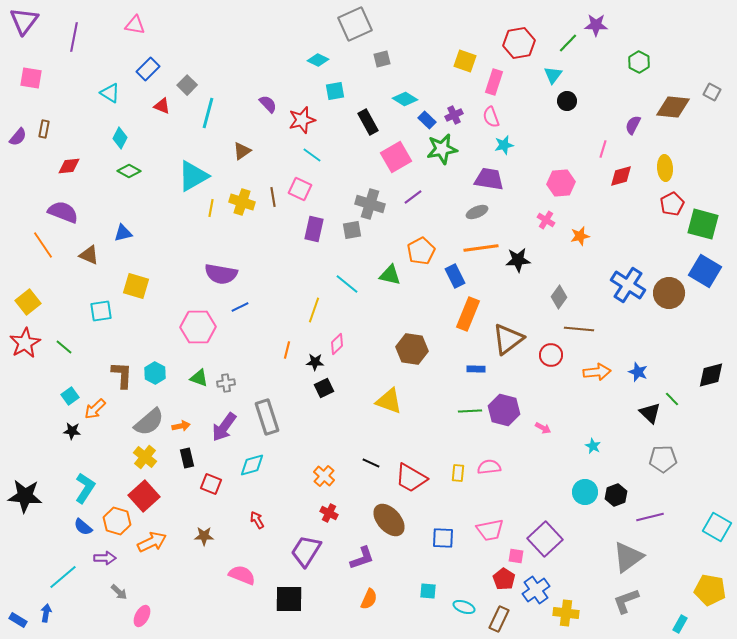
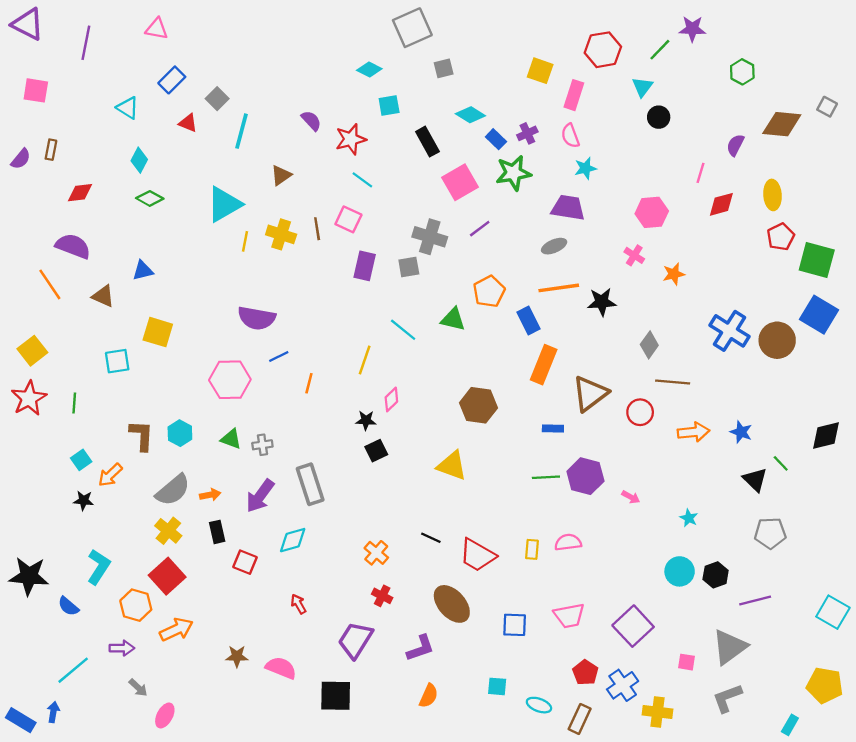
purple triangle: (24, 21) -> (28, 24), turned -40
green line: (64, 347) -> (74, 403), turned 54
orange line: (287, 350) -> (309, 383), moved
blue semicircle: (83, 527) -> (68, 606), moved
brown star: (204, 536) -> (237, 656), moved
pink square: (516, 556) -> (687, 662), moved
blue rectangle: (18, 620) -> (21, 720), size x1.4

